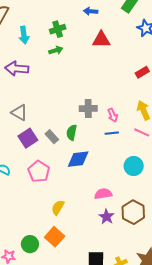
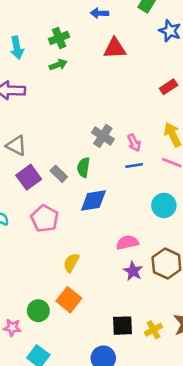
gray cross: (88, 109) -> (103, 136), turned 36

